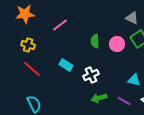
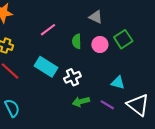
gray triangle: (132, 18) -> (96, 17), moved
pink line: (60, 25) -> (48, 30), moved
cyan rectangle: (66, 65) -> (46, 67), size x1.5

